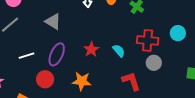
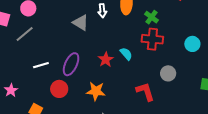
gray triangle: (53, 22) -> (81, 23), moved
red cross: (148, 40) -> (152, 39), moved
cyan semicircle: (119, 51) -> (126, 54), moved

